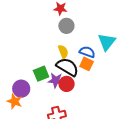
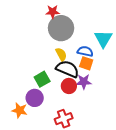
gray circle: (66, 26) -> (61, 28), size x1.6
purple star: (56, 80) -> (84, 82), moved
purple circle: (21, 89) -> (35, 98), moved

